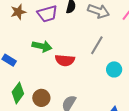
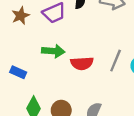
gray line: (97, 45) -> (116, 61), moved

